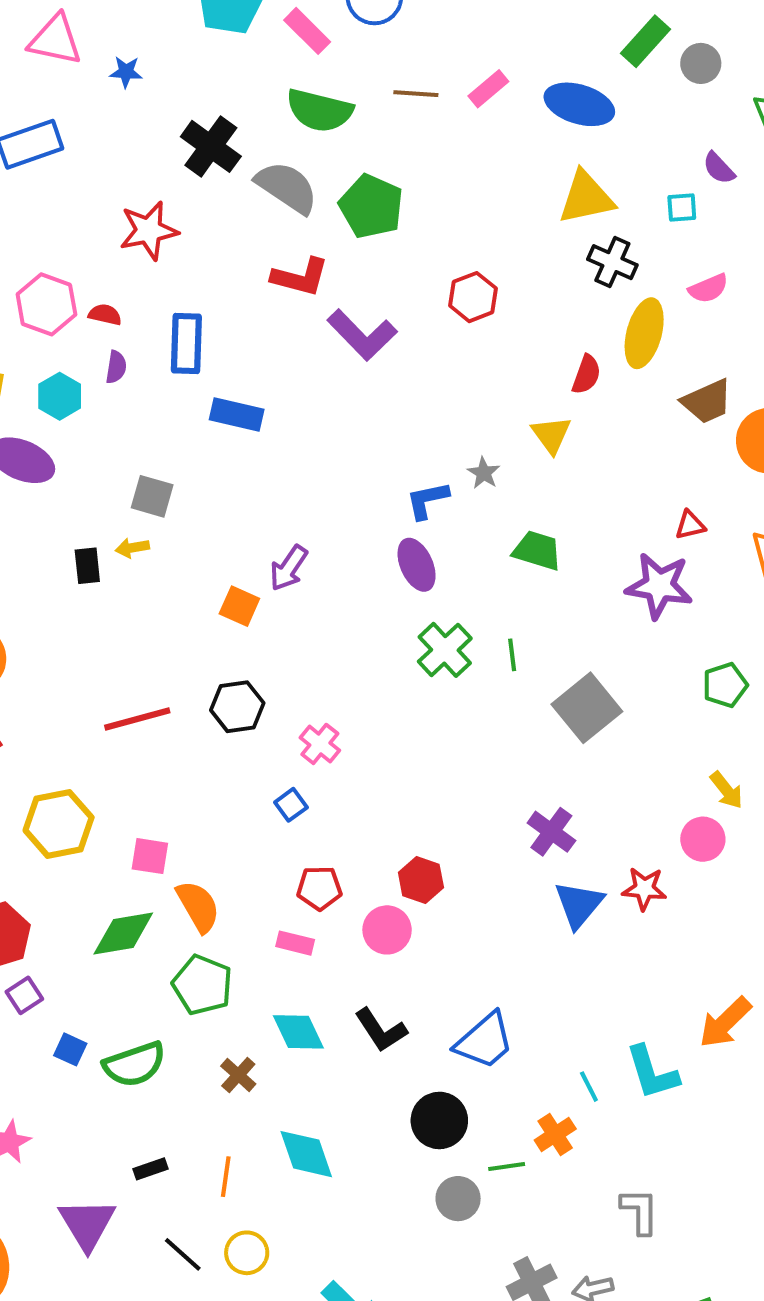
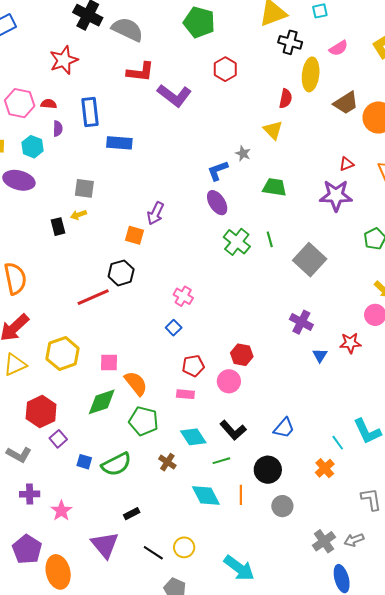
green pentagon: (371, 206) -> (199, 22), moved
black hexagon: (237, 707) -> (121, 273), moved
blue triangle: (579, 905) -> (320, 355), size x0.6
blue trapezoid: (485, 1041) -> (284, 428), size x0.7
green line: (507, 1167) -> (221, 461), moved
orange line: (226, 1177) -> (241, 495), moved

